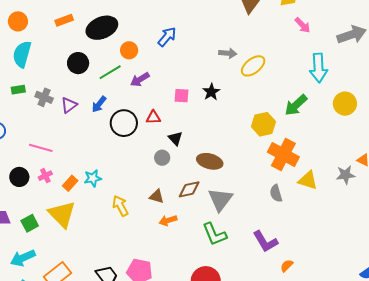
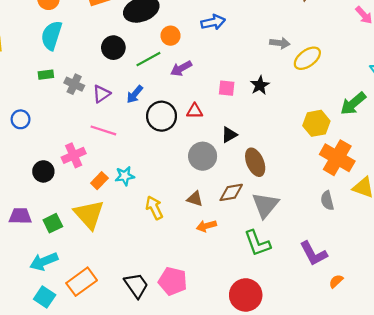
blue arrow: (167, 37) -> (213, 22), turned 35
black triangle: (175, 138) -> (229, 135), moved, turned 42
pink line: (41, 148) -> (103, 130), moved
gray circle: (162, 158) -> (203, 156), size x1.6
brown ellipse: (210, 161) -> (255, 162), turned 50
pink cross: (45, 176) -> (74, 155), moved, size x1.5

